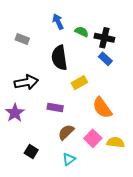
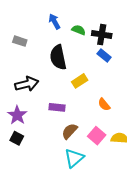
orange semicircle: (102, 108) -> (104, 104), size x0.6
black square: (31, 152) -> (17, 138), moved
cyan triangle: (69, 159) -> (74, 158), size x1.5

